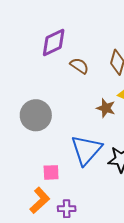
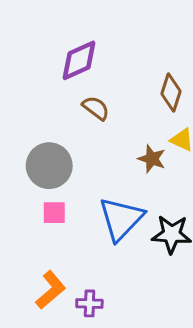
brown semicircle: (79, 66) -> (96, 108), moved
pink square: (51, 172) -> (54, 213), moved

